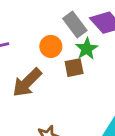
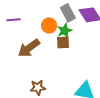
green star: (87, 49) -> (65, 31), moved

